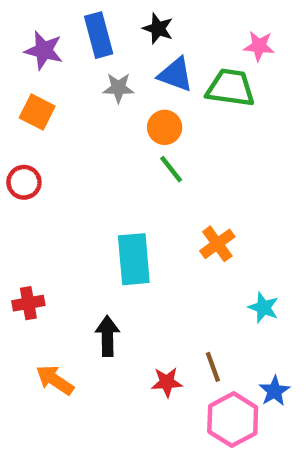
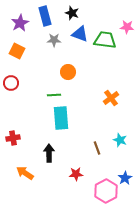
pink star: (259, 46) -> (127, 27), moved
purple star: (44, 50) -> (20, 23), turned 30
orange circle: (165, 127) -> (68, 72), moved
green line: (171, 169) -> (54, 95), moved, turned -56
orange cross: (217, 244) -> (111, 98), moved
brown line: (213, 367) -> (97, 148), moved

